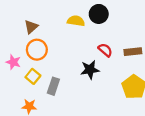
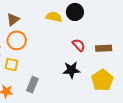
black star: (90, 70) -> (71, 70), moved
yellow square: (33, 76) -> (11, 64), turned -32
gray rectangle: (53, 86) -> (32, 85), moved

